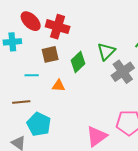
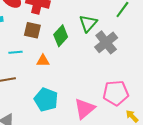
brown square: (50, 54) -> (32, 30), turned 30
cyan pentagon: (39, 124) -> (46, 100), moved

